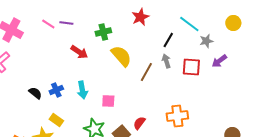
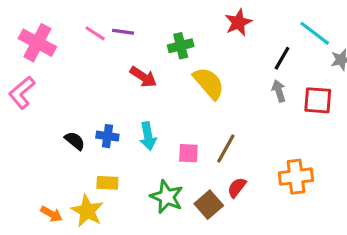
brown line: (146, 72) -> (226, 149), moved
blue cross: (56, 90) -> (107, 136), turned 32
yellow rectangle: (56, 120) -> (107, 183), turned -32

